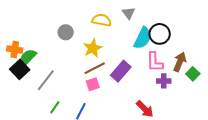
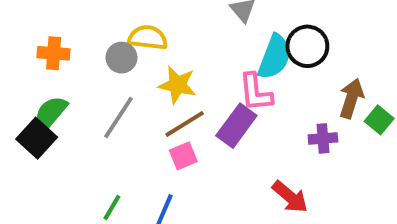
yellow semicircle: (102, 20) -> (148, 38), moved
yellow star: (93, 48) -> (177, 85), turned -30
orange cross: (15, 49) -> (54, 53), moved
pink L-shape: (155, 62) -> (256, 92), moved
gray line: (46, 80) -> (118, 117), moved

